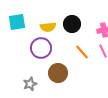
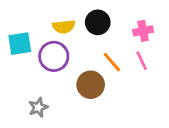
cyan square: (17, 22) -> (20, 44), moved
brown circle: (58, 73) -> (91, 85), moved

